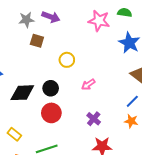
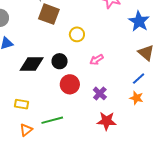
brown square: (37, 41) -> (49, 14), size x1.5
red circle: (51, 113) -> (70, 84), moved
yellow rectangle: (14, 134) -> (22, 104), turned -32

